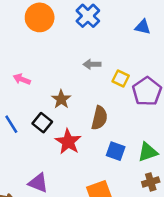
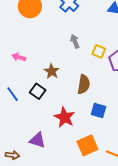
gray arrow: (92, 64) -> (75, 41), turned 72
red star: (68, 142) -> (65, 117), moved

